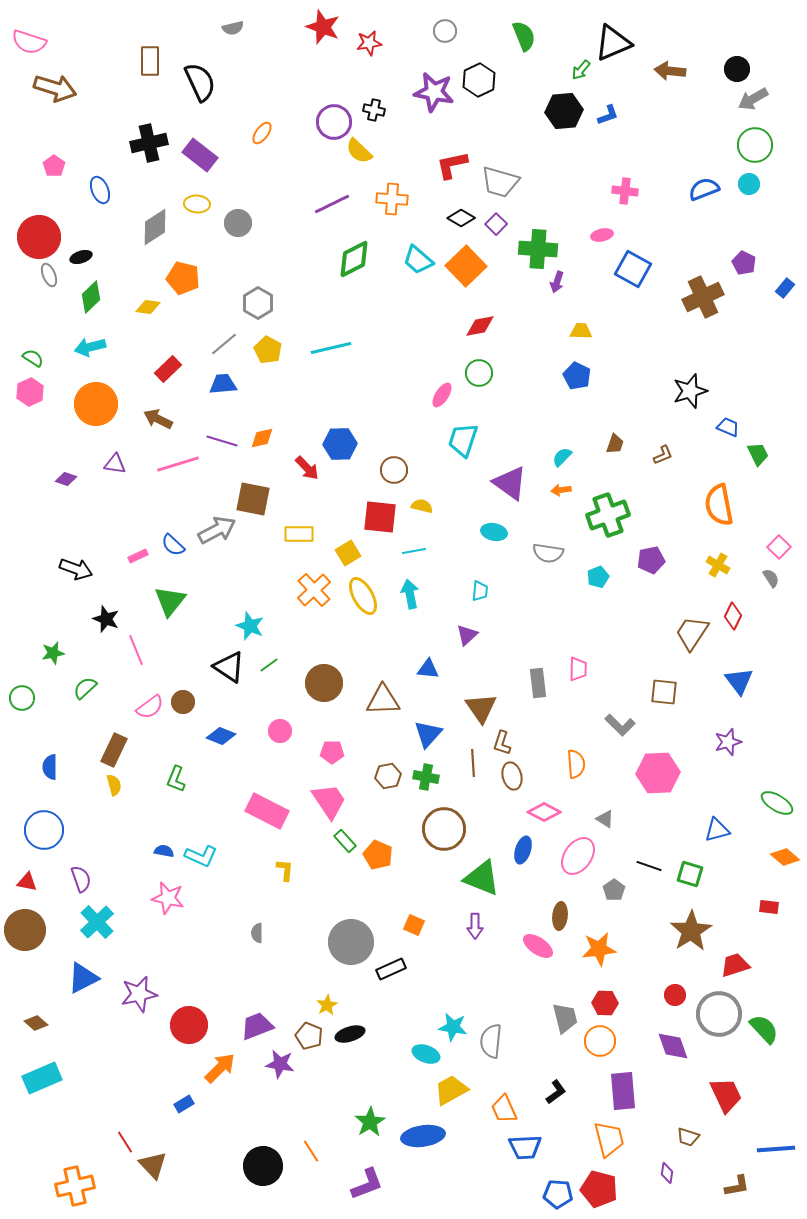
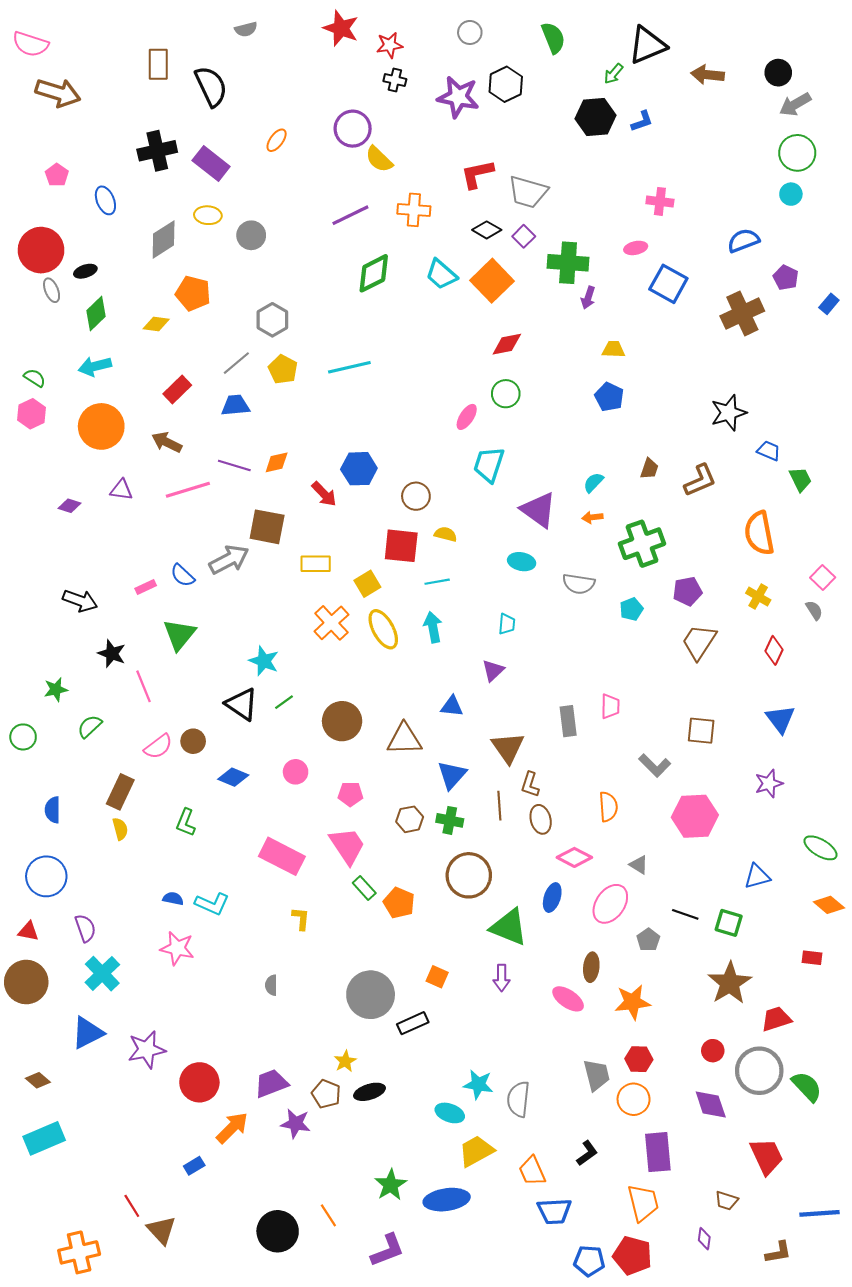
black cross: (374, 110) -> (395, 80), moved
blue semicircle: (704, 189) -> (743, 241), moved
brown L-shape: (663, 455) -> (700, 480), size x1.6
brown trapezoid: (692, 633) -> (699, 642), moved

